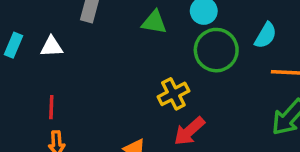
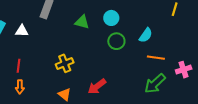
green circle: (216, 50) -> (116, 41), size x0.7
yellow cross: (173, 94) -> (65, 63), moved

